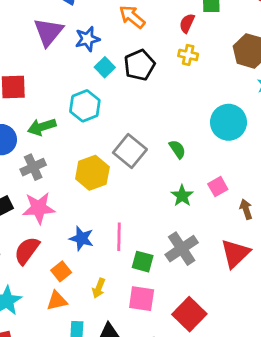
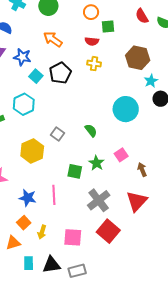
red semicircle: (187, 23) -> (92, 41), turned -104
blue star: (87, 39) -> (22, 57), turned 30
gray square: (130, 151) -> (58, 134), size x0.6
green square: (143, 262) -> (75, 171), moved
orange square: (61, 271) -> (24, 223), moved
red square: (189, 314) -> (108, 231), moved

